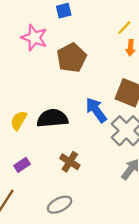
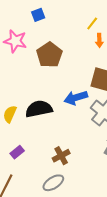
blue arrow: (96, 110) -> (76, 98), turned -65
brown cross: (70, 162) -> (61, 156), moved, turned 36

